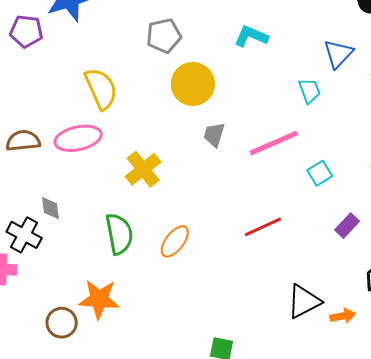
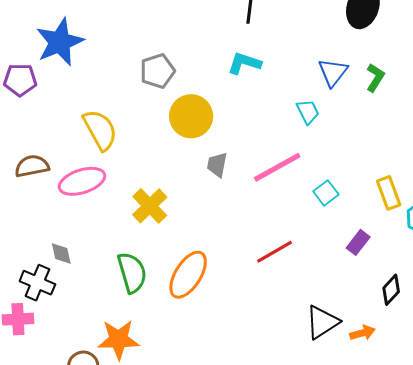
brown semicircle: (23, 141) -> (32, 166), moved
orange ellipse: (175, 241) -> (188, 275), size x1.4

